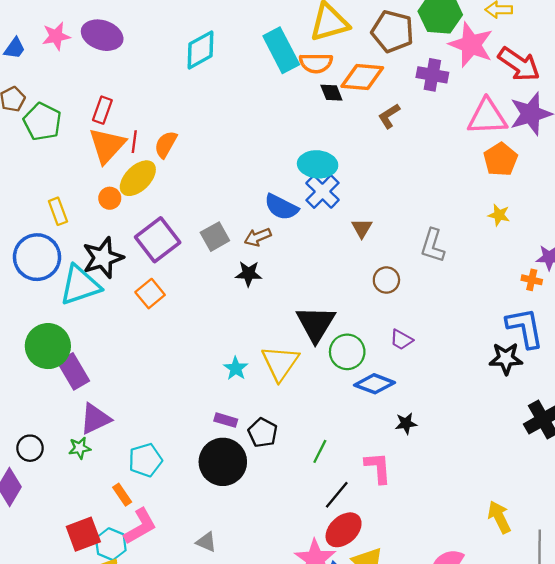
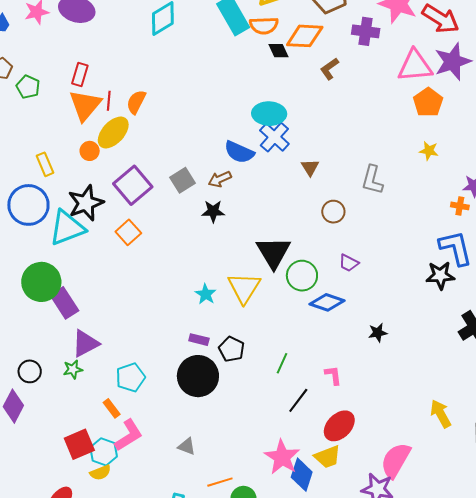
green pentagon: (42, 122) -> (28, 87), size x0.7
black star: (406, 423) -> (378, 333), moved
pink L-shape: (378, 468) -> (333, 375), size x0.7
red ellipse: (344, 530) -> (339, 426), moved

